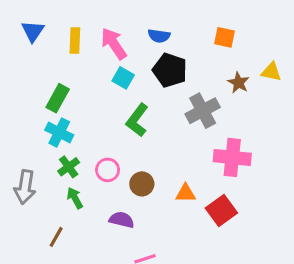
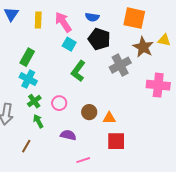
orange square: (224, 37) -> (134, 18), size x1.6
brown star: (239, 83) -> (143, 47), size x1.5
pink cross: (232, 157) -> (158, 85), moved
brown circle: (142, 184) -> (89, 112), moved
red square: (221, 210) -> (116, 141), moved, turned 36

